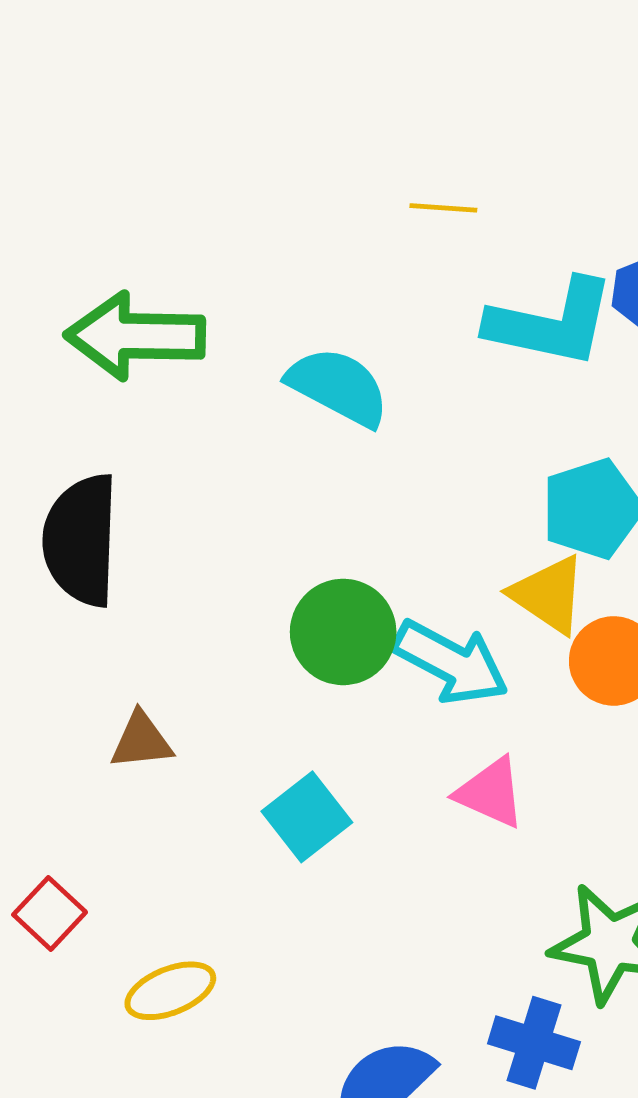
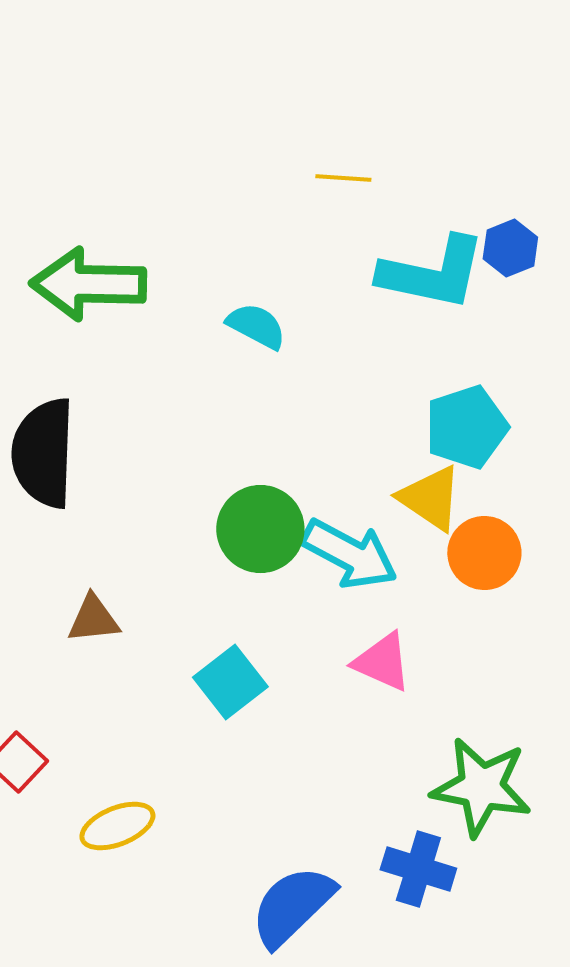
cyan semicircle: (338, 387) -> (256, 326), size x0.7

